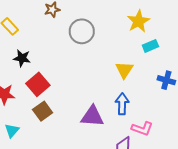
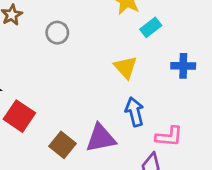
gray circle: (82, 31) -> (57, 33), size x0.7
brown square: (43, 111) -> (63, 145), moved

